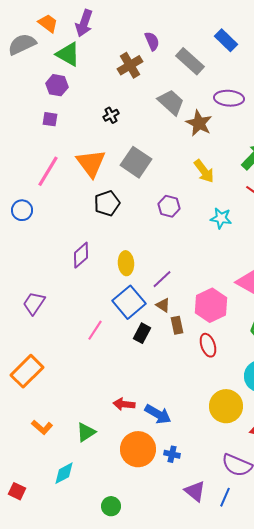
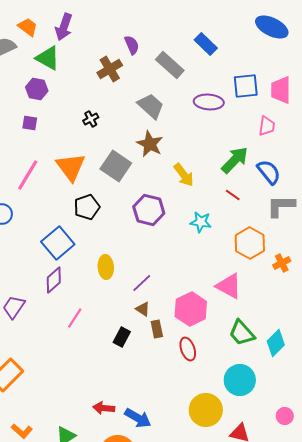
brown star: (199, 123) -> (150, 144), moved
purple hexagon: (169, 206) -> (149, 210), size x1.4
purple diamond: (81, 255) -> (54, 280), moved
blue square: (129, 302) -> (58, 243), moved
pink line: (95, 330) -> (75, 318), moved

